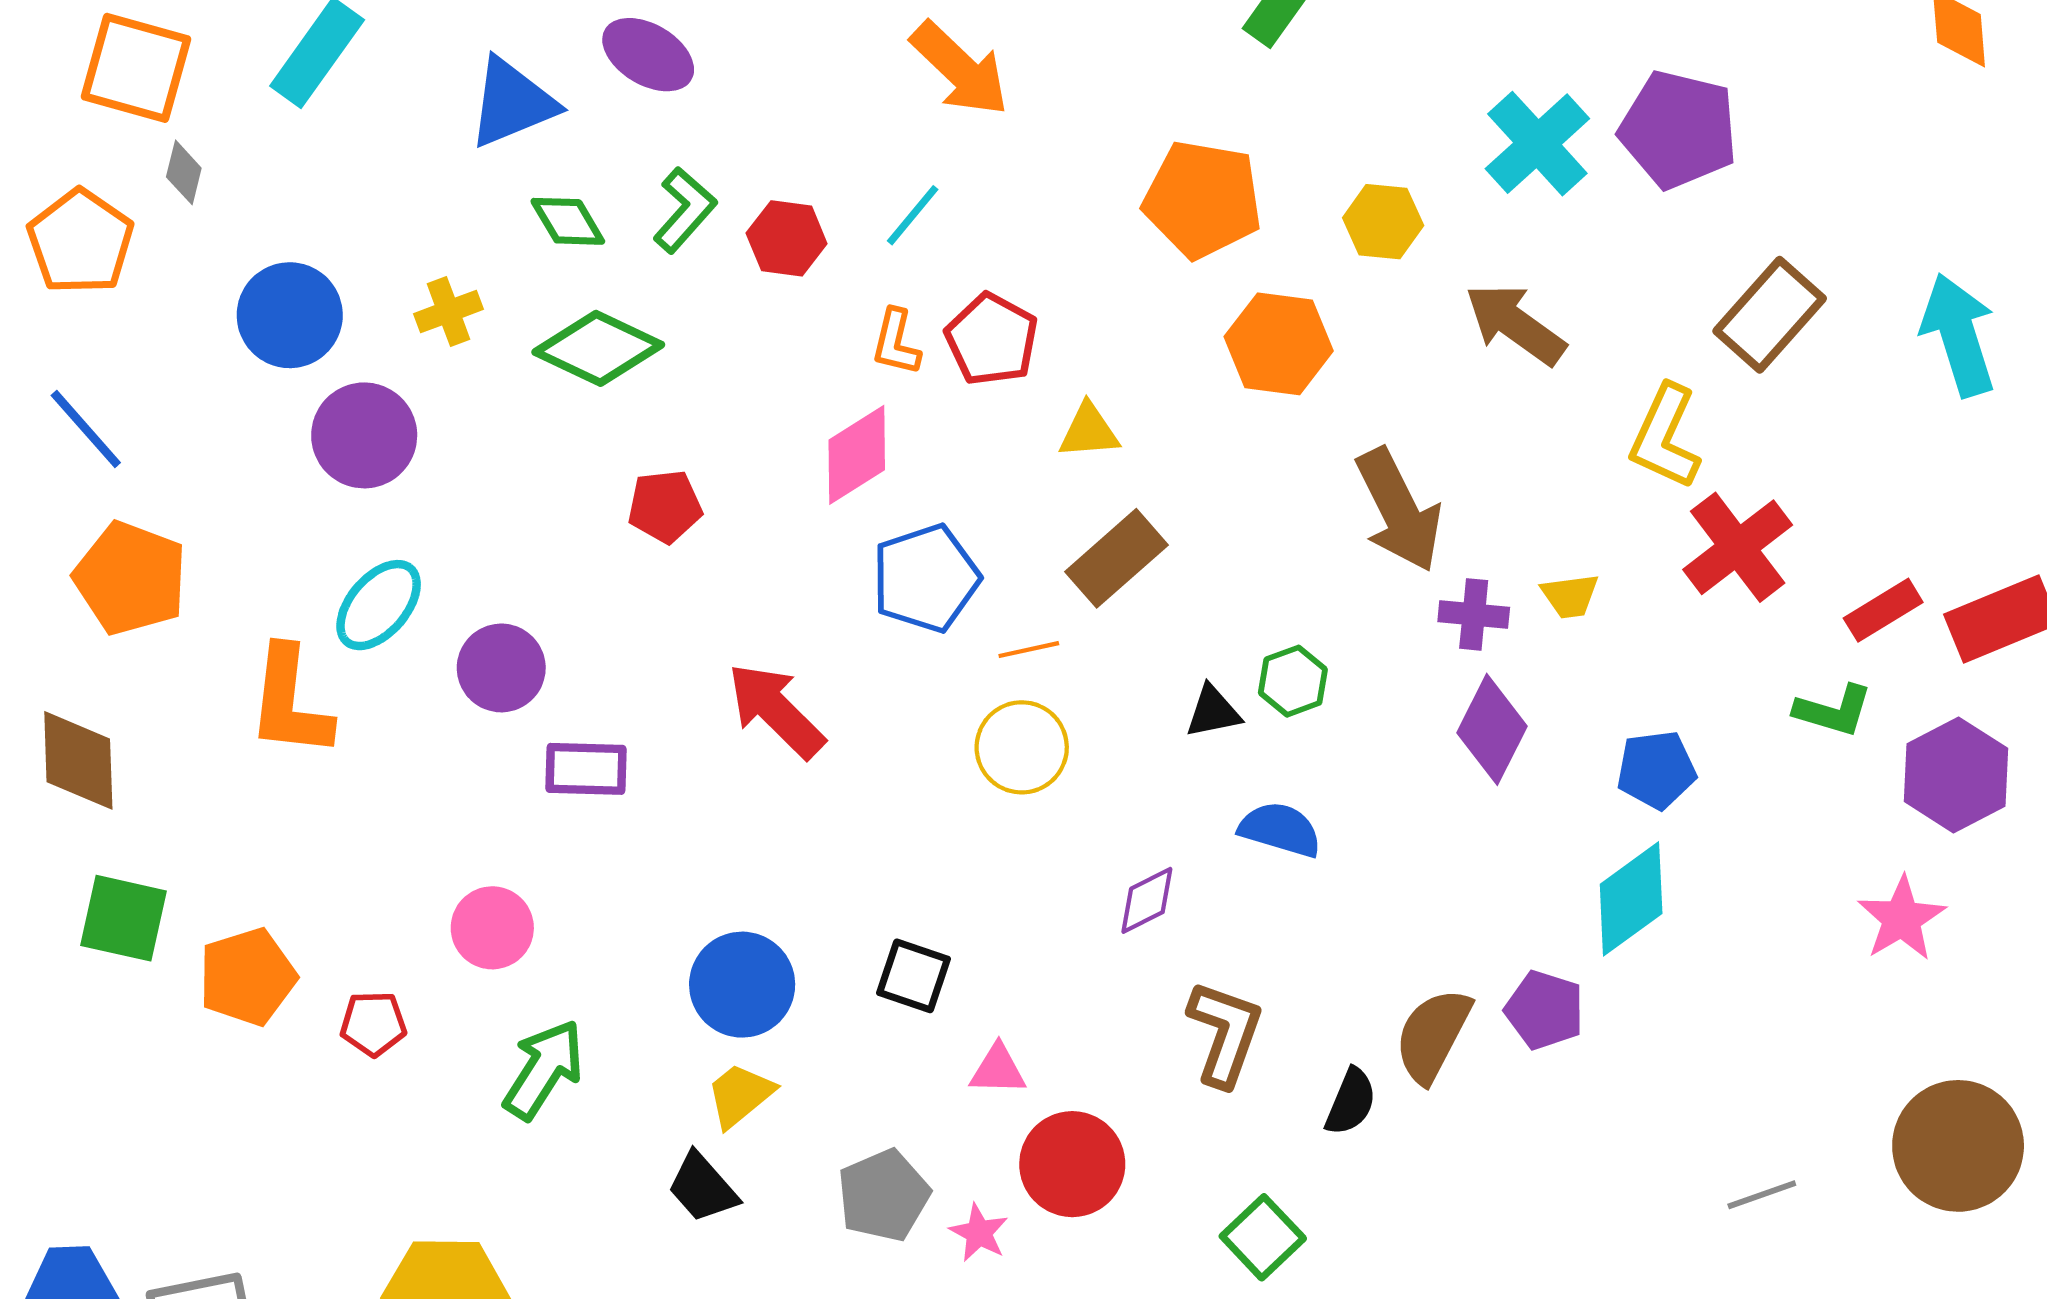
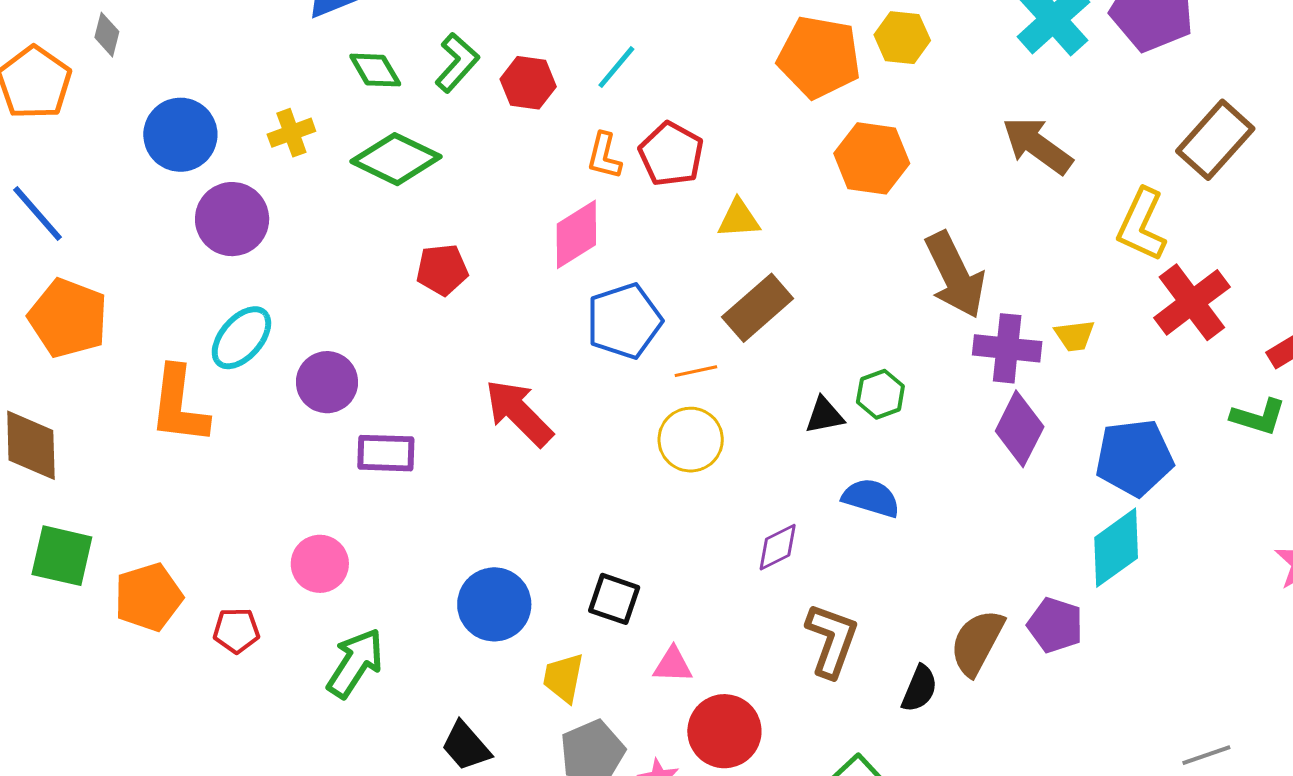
yellow hexagon: (1383, 222) -> (902, 38), moved
purple cross: (1474, 614) -> (1007, 348), size x1.4
blue pentagon: (1656, 770) -> (1134, 458), size x1.4
yellow trapezoid: (740, 1095) -> (563, 678), moved, turned -40

